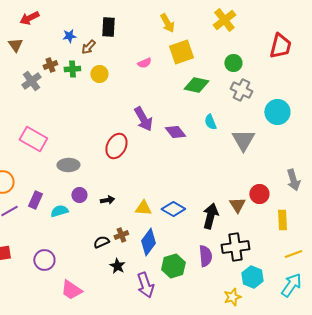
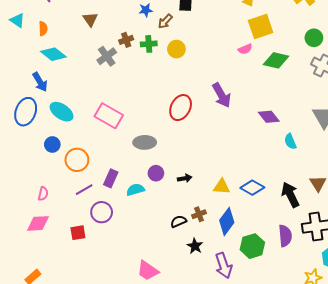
pink semicircle: (144, 63) -> (245, 49), moved
cyan semicircle: (210, 122) -> (290, 141), moved
purple diamond: (175, 132) -> (269, 117), moved
red ellipse: (116, 146) -> (181, 108), moved
black arrow: (210, 216) -> (290, 195), turned -40
purple circle: (44, 260) -> (102, 212), moved

